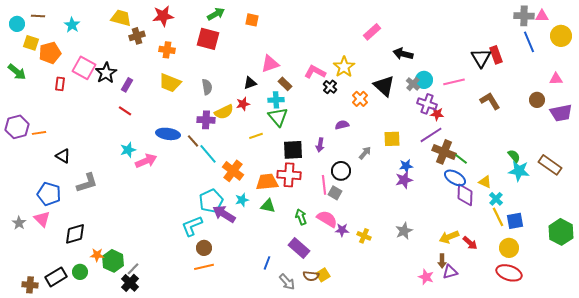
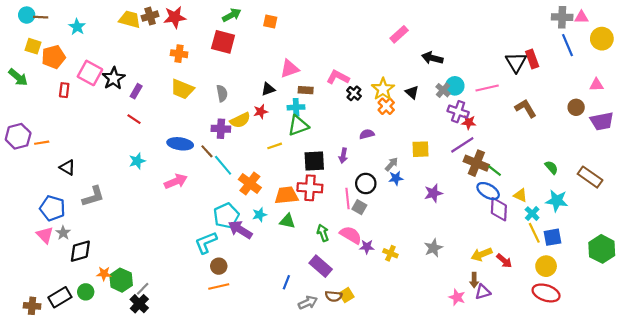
cyan circle: (17, 24) -> (27, 15), moved
brown cross: (137, 36) -> (150, 16), moved
yellow star: (344, 67) -> (383, 89), moved
brown rectangle: (285, 84) -> (306, 90), turned -40
black triangle: (384, 86) -> (412, 92), size x0.6
green triangle: (278, 117) -> (298, 126), turned 50
pink arrow: (146, 161) -> (176, 181), moved
blue star: (406, 166) -> (396, 178), moved
cyan star: (519, 171) -> (557, 201), moved
gray star: (19, 223) -> (63, 233), moved
gray arrow: (287, 282) -> (308, 303), turned -72

